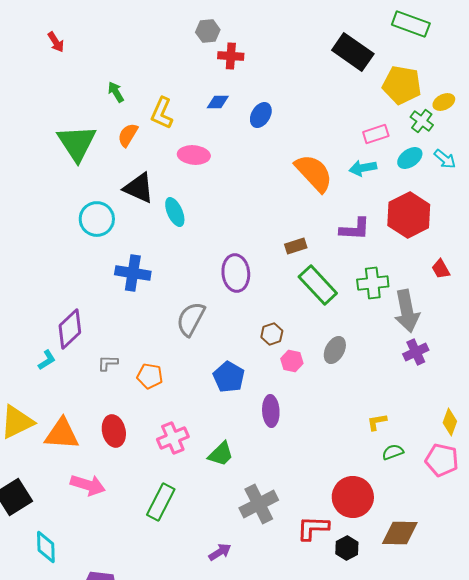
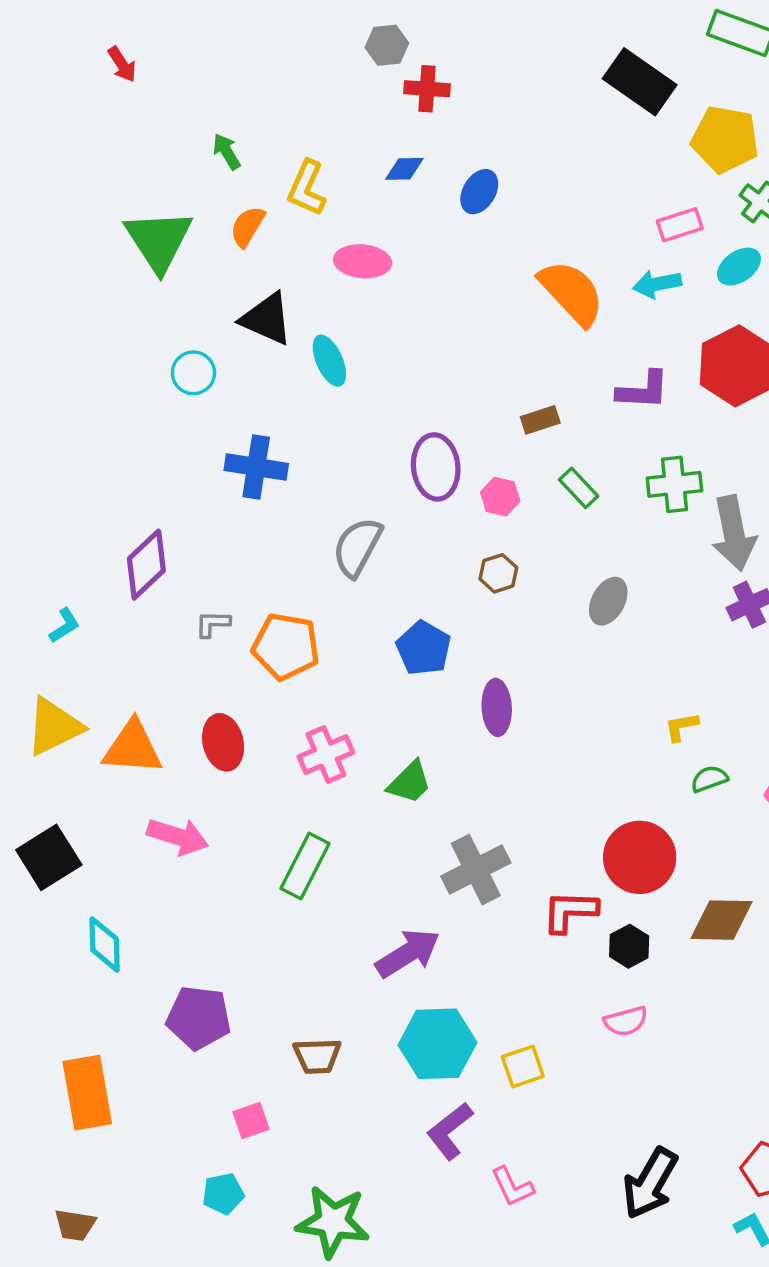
cyan circle: (97, 219) -> (193, 373), size x0.7
green rectangle: (318, 285) -> (579, 488), size x0.6
cyan L-shape: (47, 360) -> (64, 626), moved
pink hexagon: (292, 361) -> (500, 497), moved
orange pentagon: (150, 376) -> (286, 646), size x1.5
purple arrow: (220, 552) -> (408, 953), size x1.6

